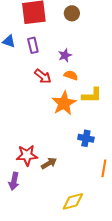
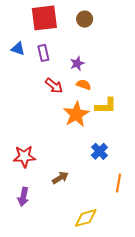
blue cross: (86, 138) -> (99, 151), turned 35
red star: (27, 155) -> (24, 157), moved

